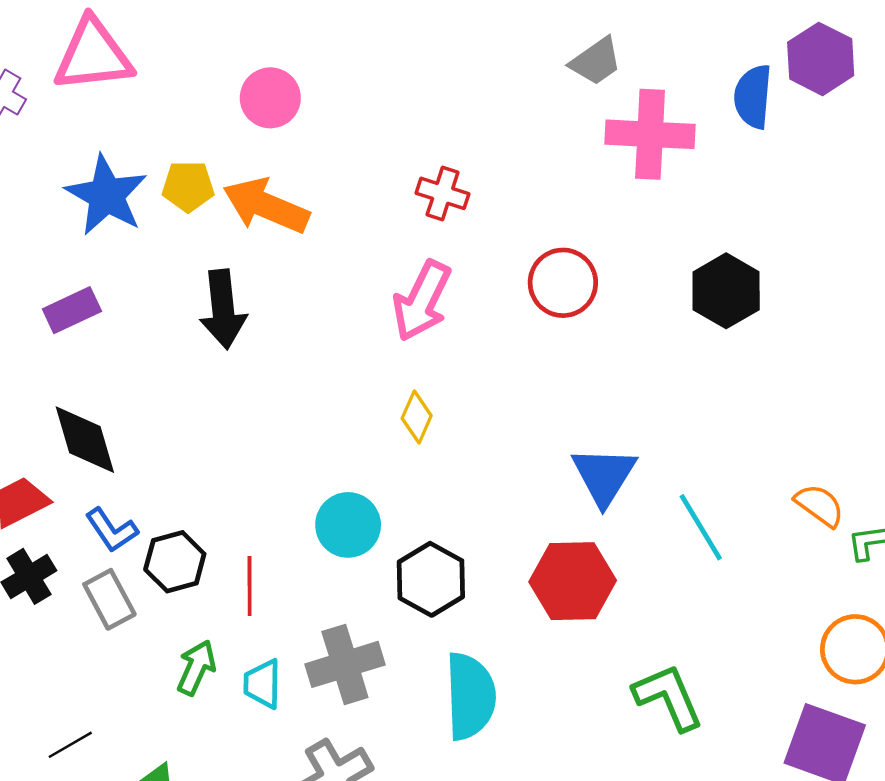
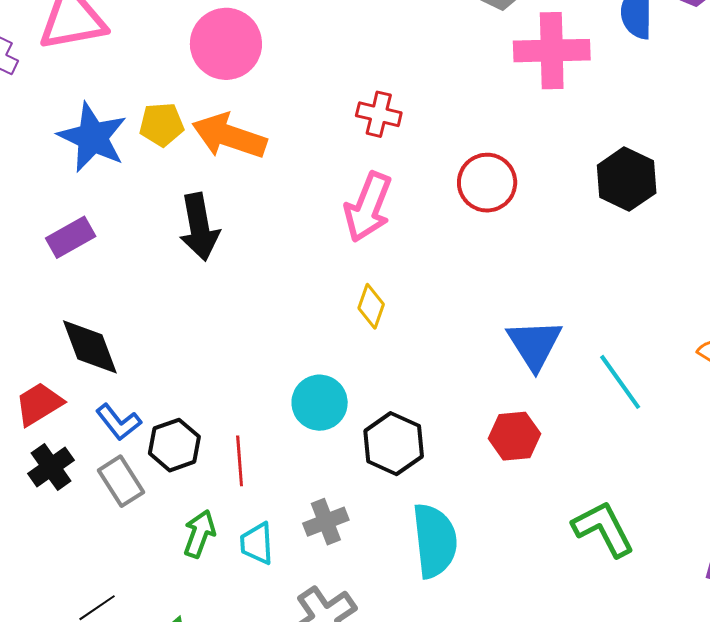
pink circle: (270, 98) -> (226, 44), size x1.4
red hexagon: (573, 581) -> (514, 436), size x0.7
gray cross: (345, 664) -> (326, 522), size x0.7

